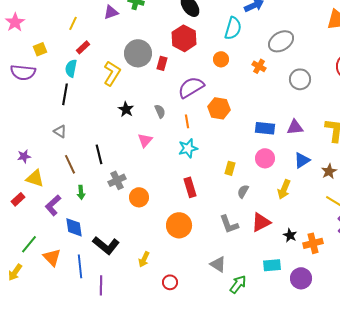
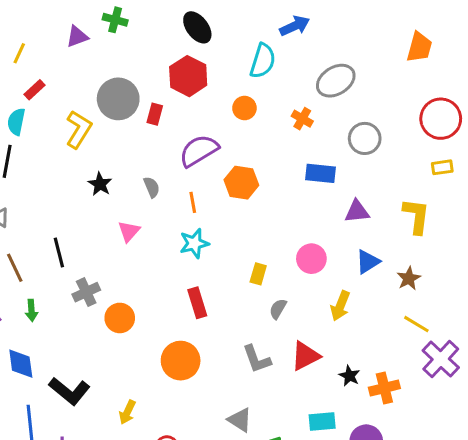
blue rectangle: (265, 128) -> (321, 173), moved

